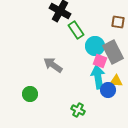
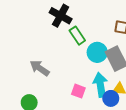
pink square: (100, 61) -> (78, 91), moved
gray arrow: (53, 65) -> (40, 68), moved

